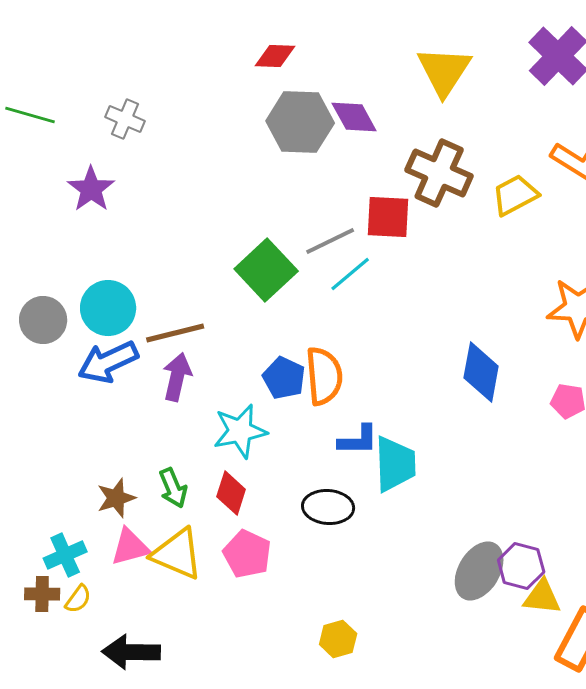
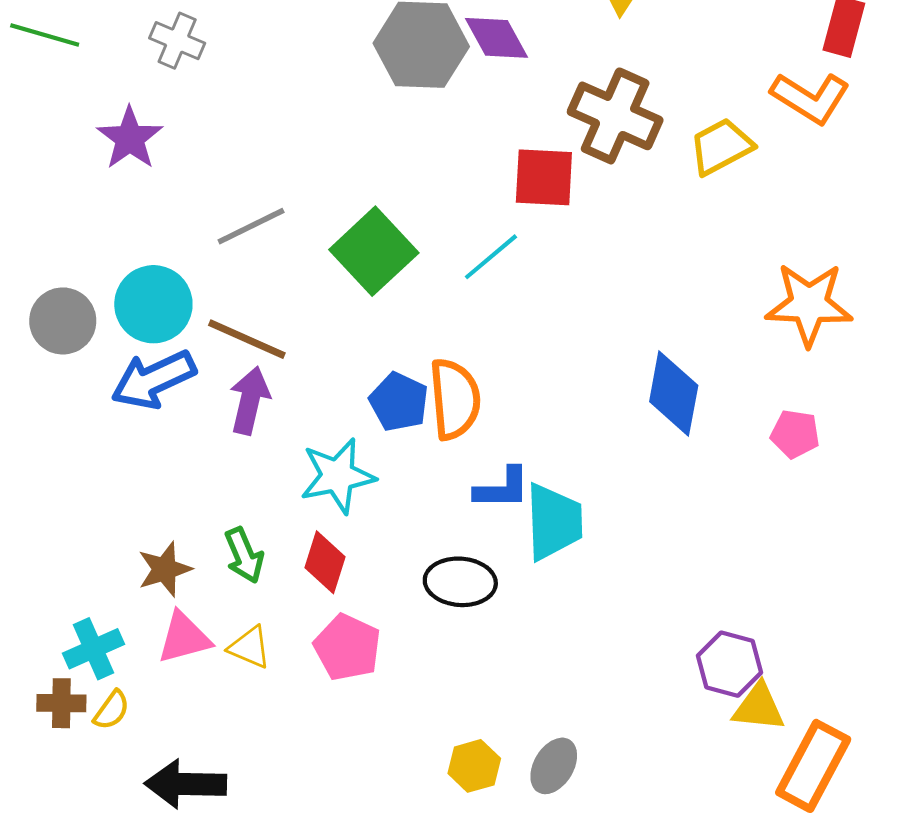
gray line: (330, 241) -> (251, 226), moved
brown line: (175, 333) -> (247, 339), turned 38
yellow triangle: (177, 554) -> (250, 647), size x0.6
gray ellipse: (479, 571) -> (554, 766), moved, size x0.7

